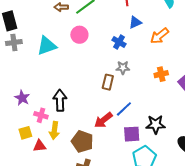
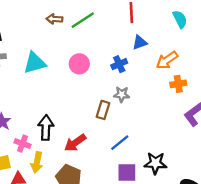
pink circle: (79, 35) -> (79, 64), moved
blue cross: (119, 42) -> (119, 64), turned 32
orange cross: (161, 74) -> (178, 84), moved
red arrow: (103, 120) -> (75, 143), moved

